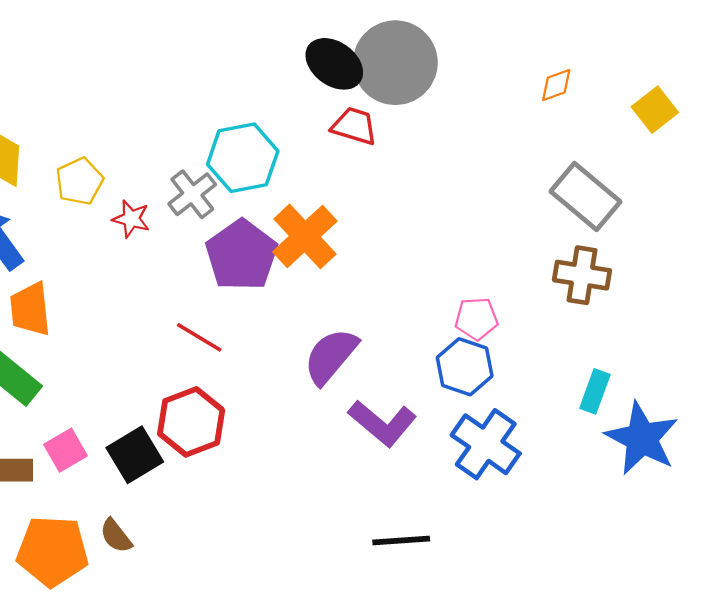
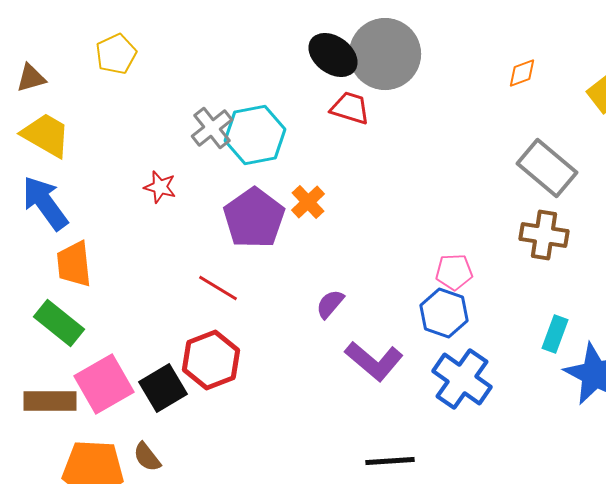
yellow pentagon: (80, 181) -> (116, 54), moved
gray cross: (192, 194) -> (212, 128), moved
orange cross: (305, 236) -> (308, 202), size x0.6
purple semicircle: (331, 356) -> (330, 304), size x0.6
pink square: (65, 450) -> (104, 384), size x1.6

